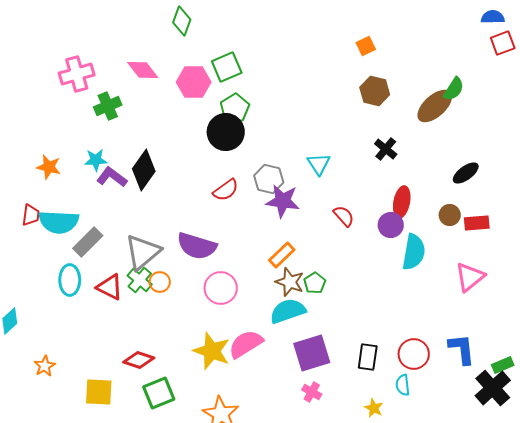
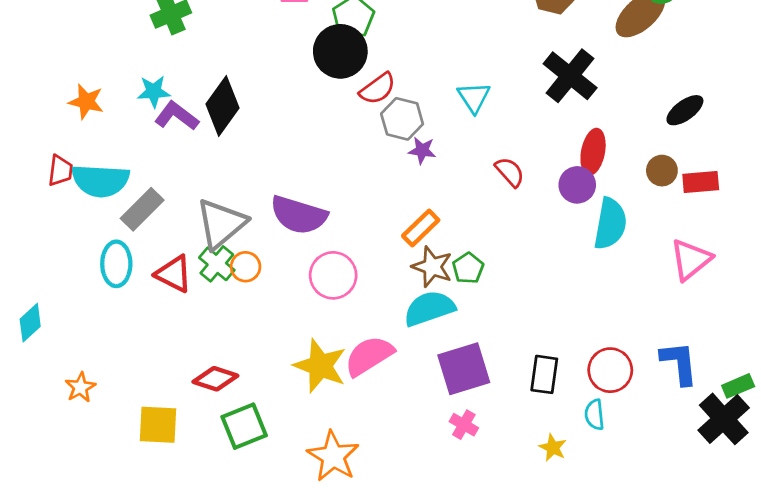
black cross: (386, 149) -> (570, 76), size x1.6
red semicircle: (226, 190) -> (378, 89), moved
purple star: (283, 201) -> (422, 150), size x0.6

